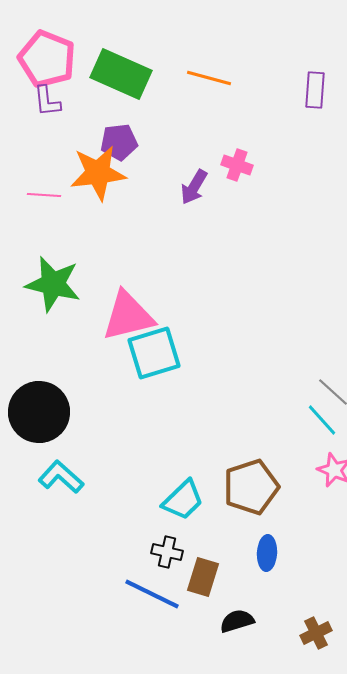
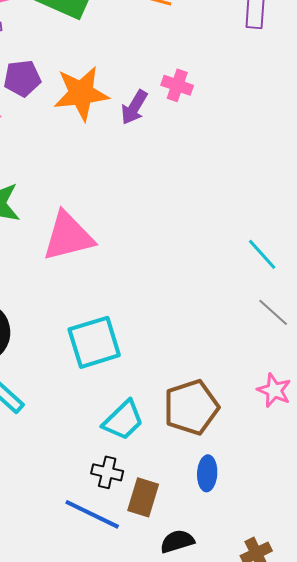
purple pentagon: (119, 142) -> (22, 78), moved
orange star: (98, 173) -> (81, 93), moved
cyan square: (154, 353) -> (94, 342), moved
cyan line: (322, 420) -> (262, 254), moved

